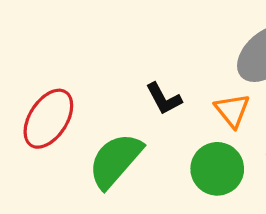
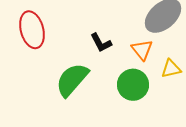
red ellipse: (48, 119) -> (32, 30), moved, turned -48

